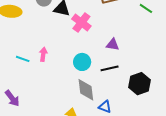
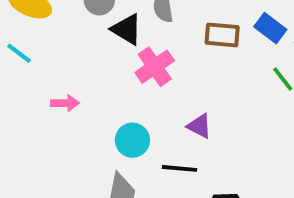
pink arrow: (43, 54) -> (65, 103), turned 64
cyan line: (23, 59) -> (19, 53), moved

